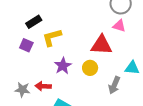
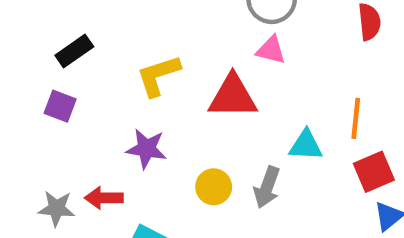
yellow L-shape: (52, 37) -> (158, 75), moved
purple star: (63, 66) -> (146, 149), turned -30
yellow circle: (90, 68) -> (214, 187), moved

